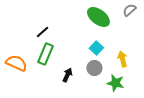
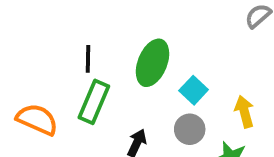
green ellipse: (98, 17) -> (153, 63), moved, turned 75
black line: (42, 32) -> (88, 59), turned -48

